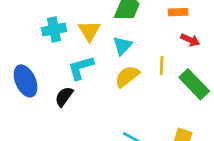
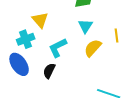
cyan cross: (54, 30) -> (26, 39), moved
yellow triangle: (89, 31) -> (40, 20), moved

